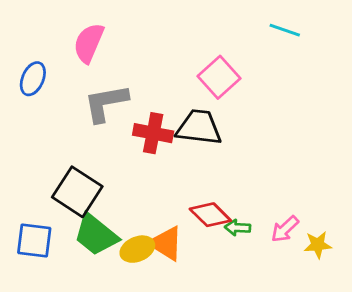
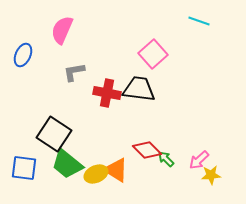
gray L-shape: (106, 103) -> (74, 72), size x0.7
green arrow: (238, 228) -> (166, 159), turned 42
yellow star: (318, 245) -> (211, 175), moved

